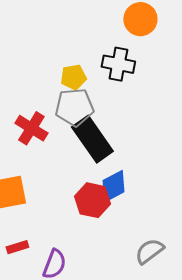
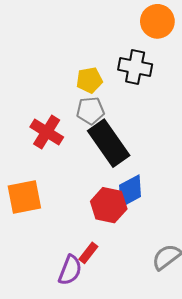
gray pentagon: (74, 107) -> (90, 111), size x0.7
red rectangle: (17, 247) -> (88, 253), moved, turned -35

